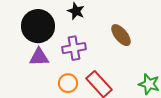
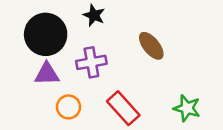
orange circle: (68, 83) -> (69, 107), moved

